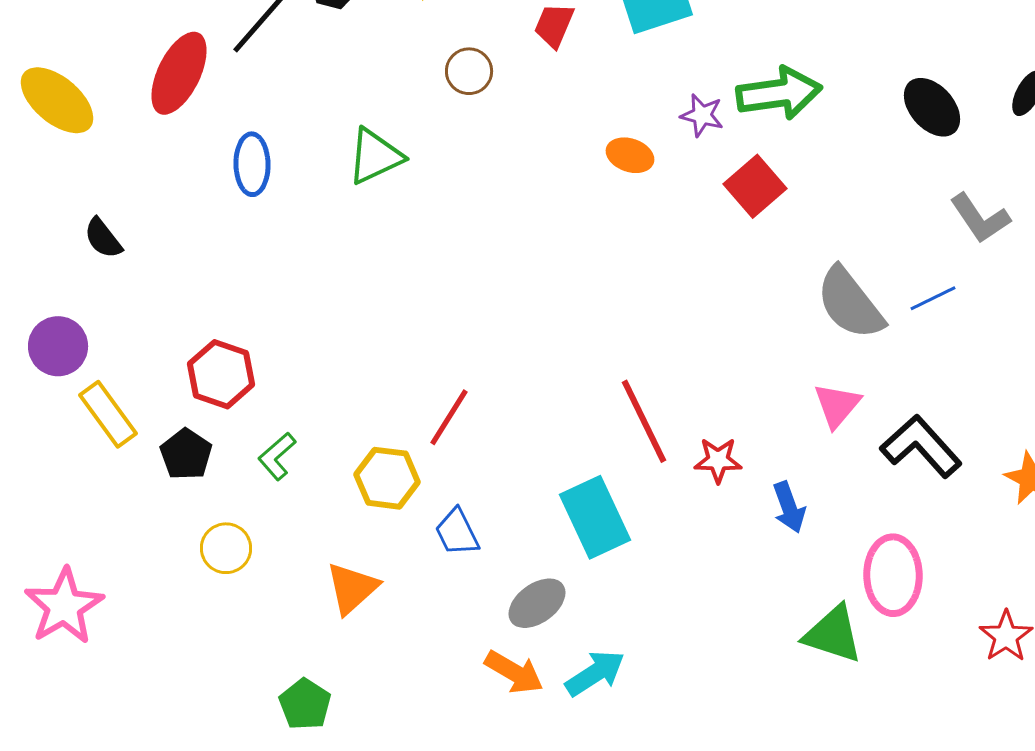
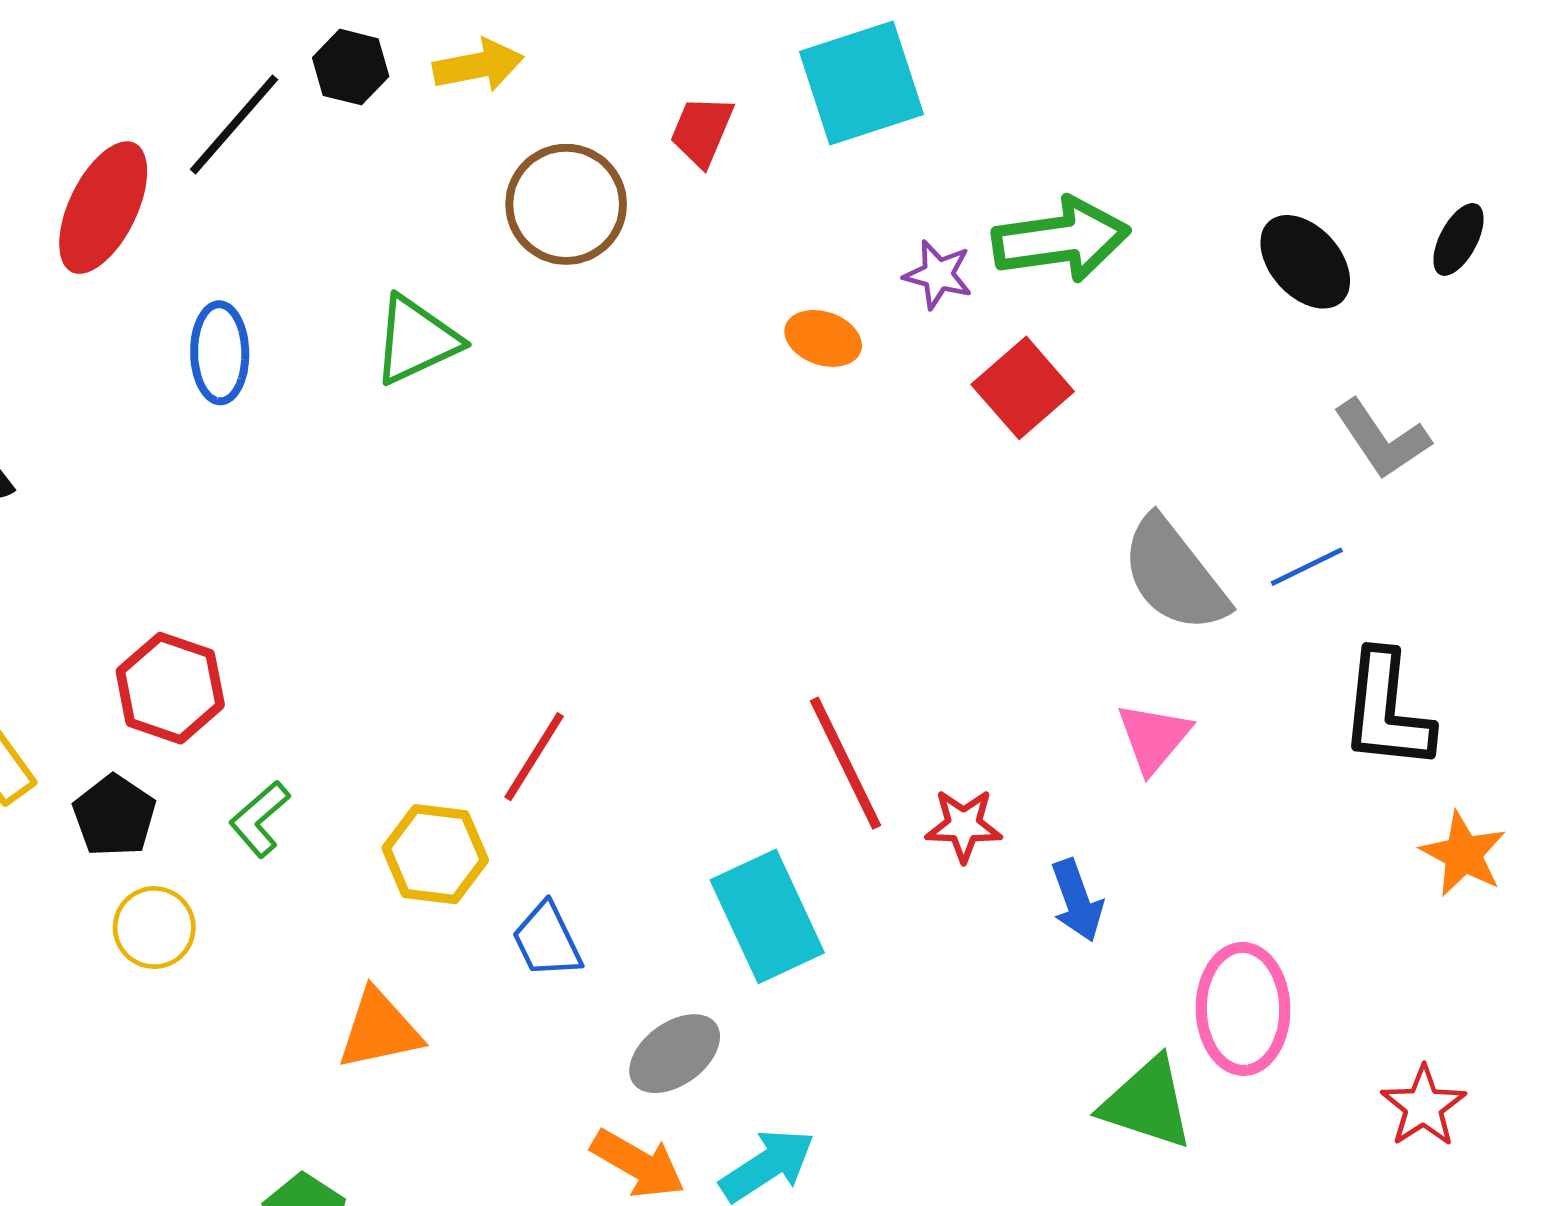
brown circle: (469, 71) -> (566, 204), size x1.6
black L-shape: (921, 446) -> (1387, 710), moved, turned -132
yellow circle: (226, 548) -> (154, 928), moved
orange triangle: (352, 588) -> (379, 1030), turned 30

